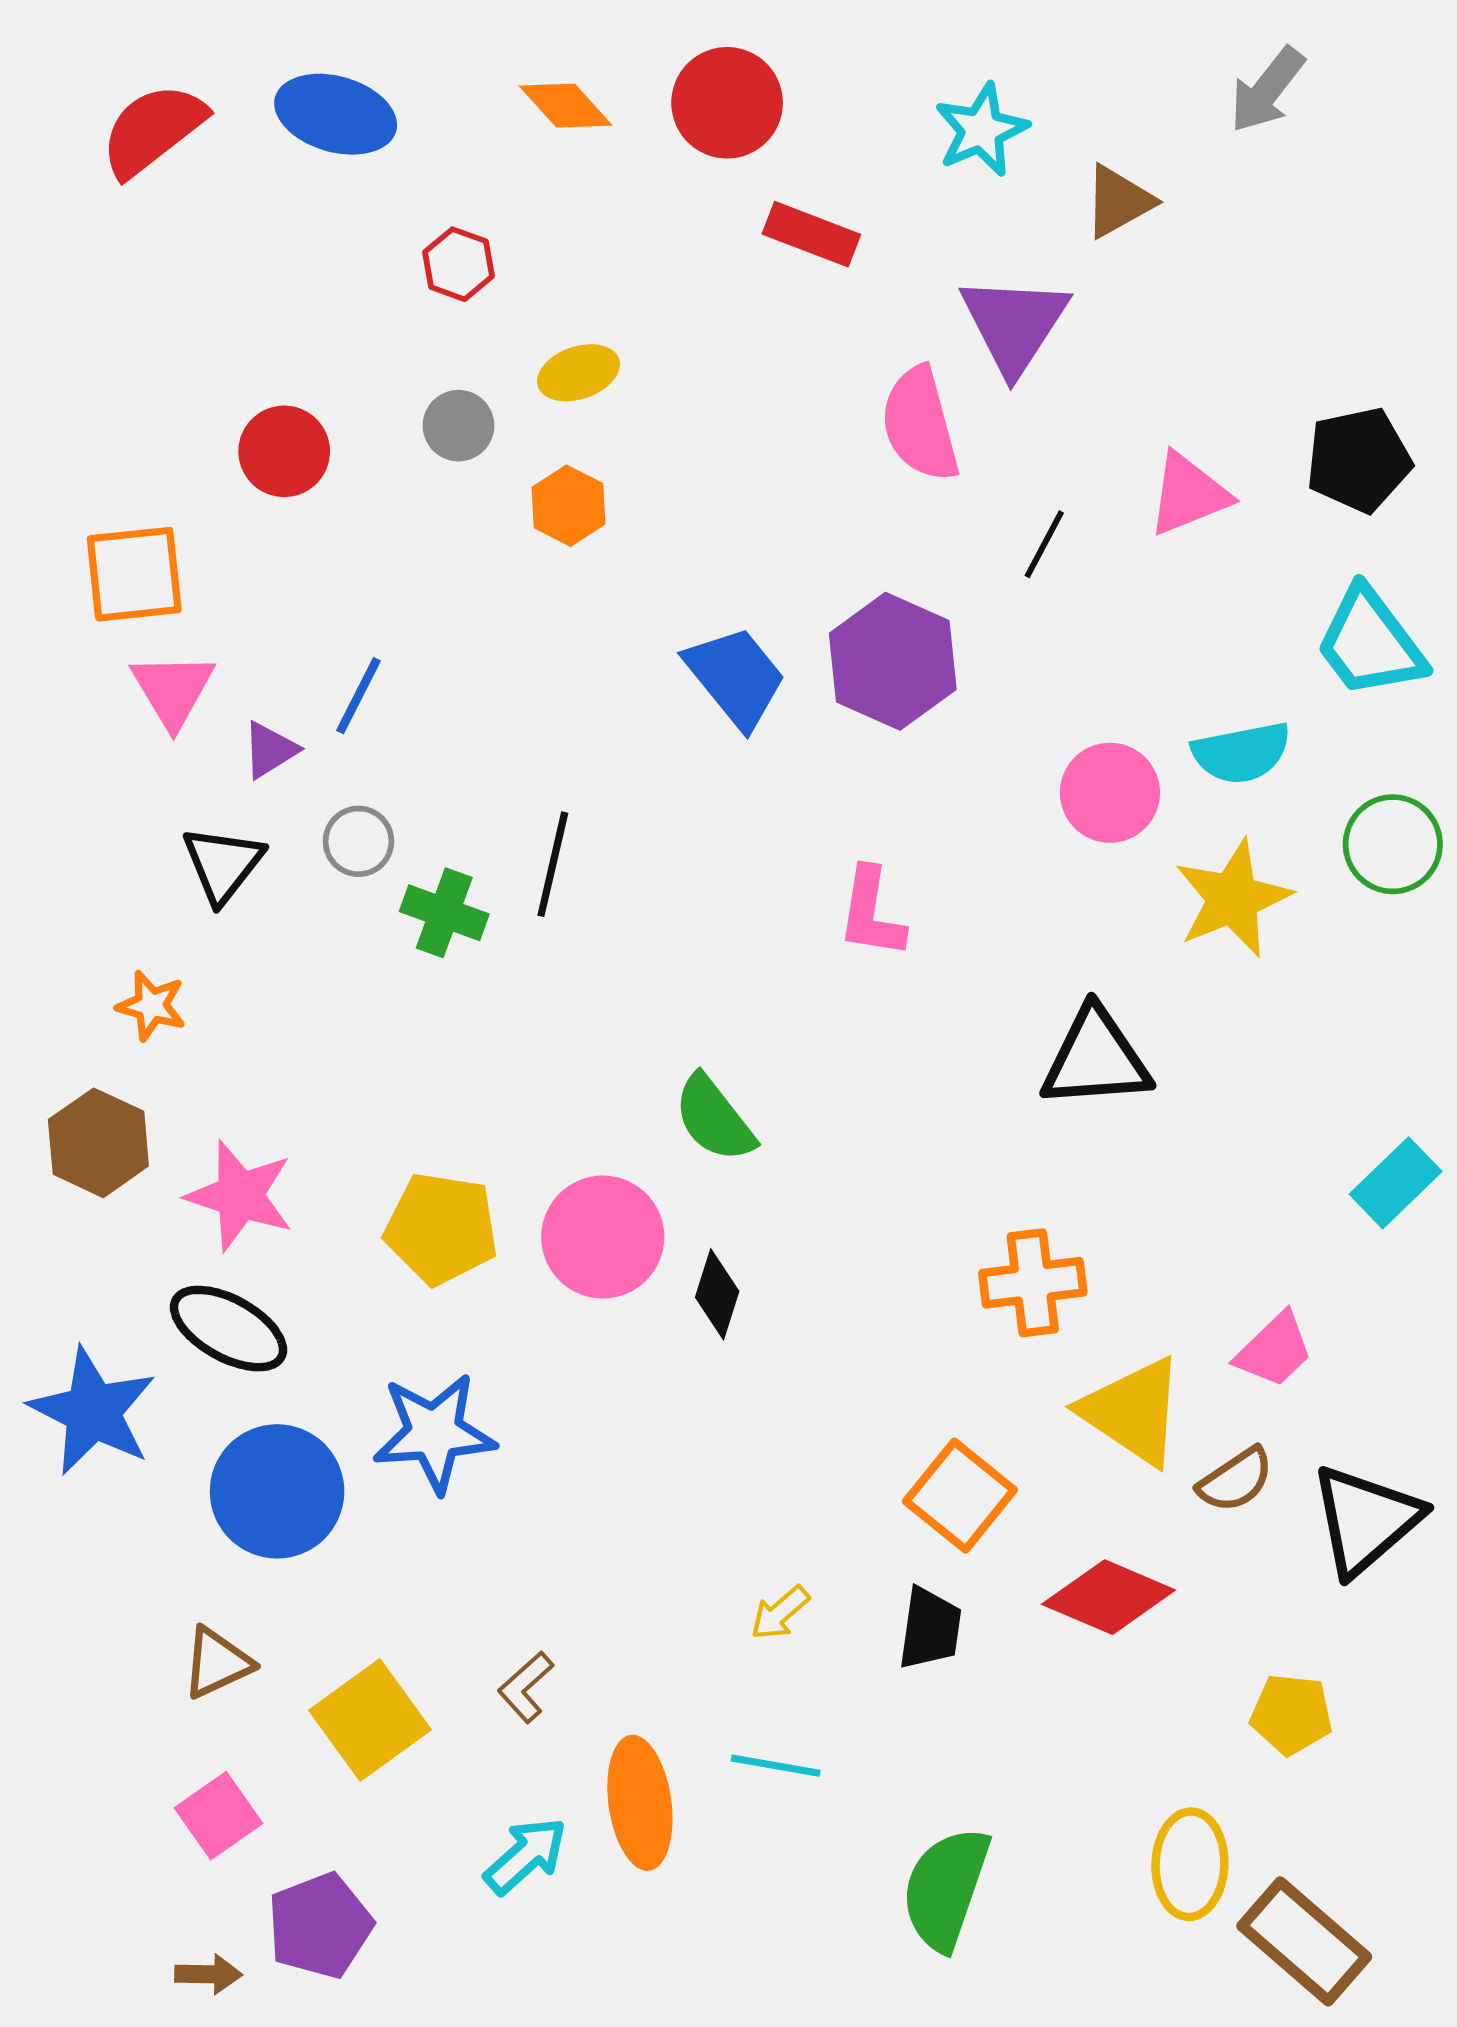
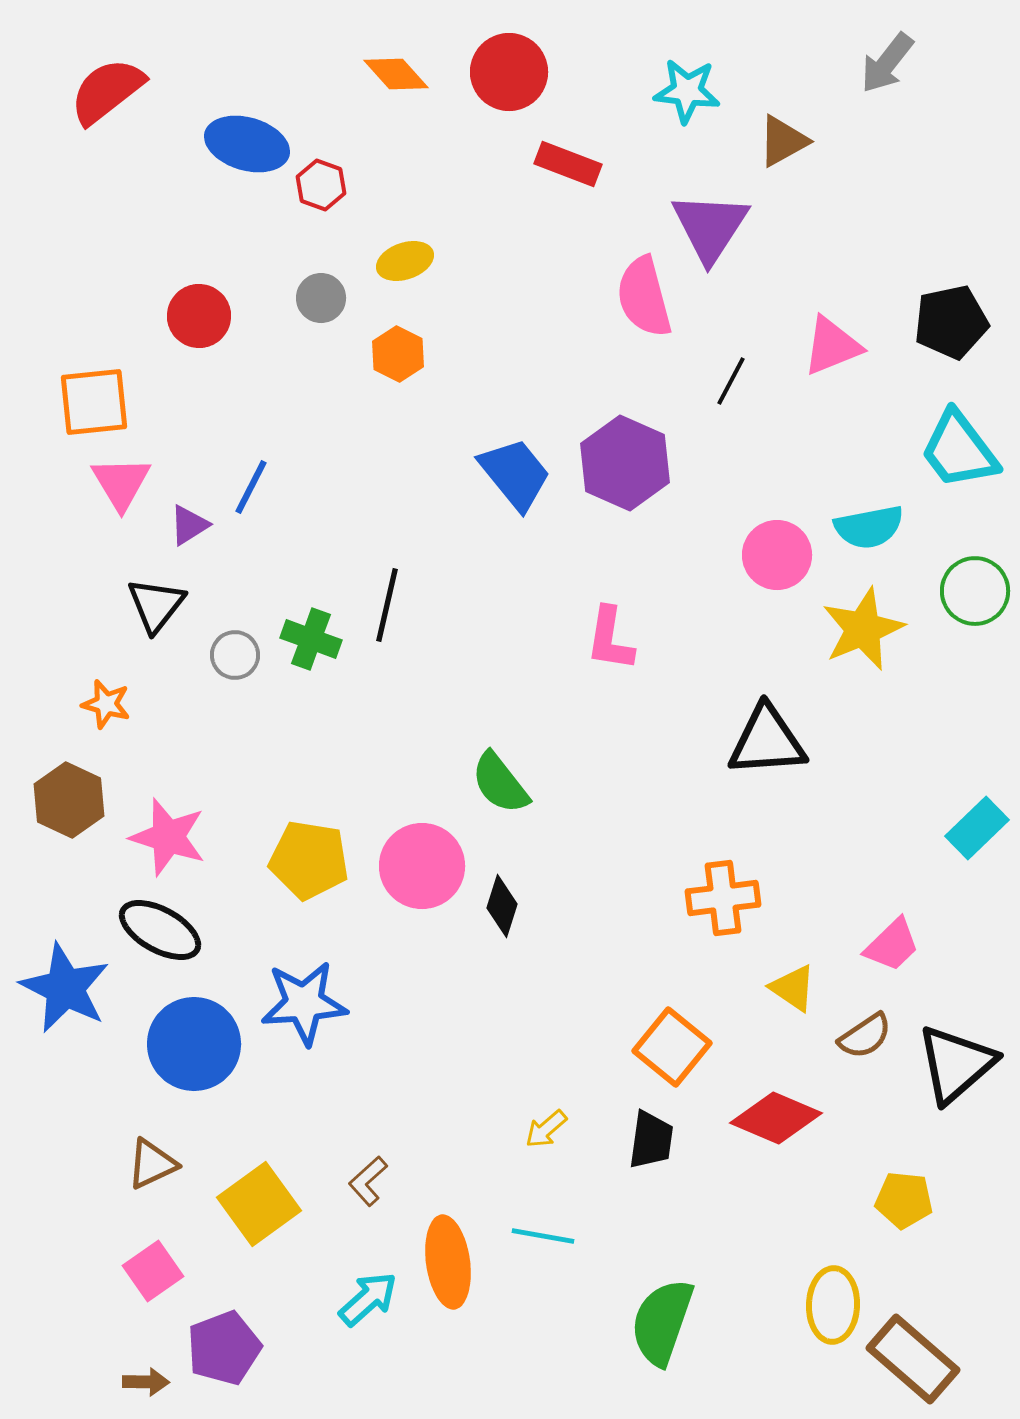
blue ellipse: (336, 114) -> (247, 144), moved
cyan star: (981, 130) -> (687, 91), turned 30
gray circle: (358, 841) -> (235, 655), moved
yellow triangle: (1133, 1411) -> (793, 988), size x0.6

